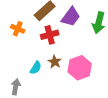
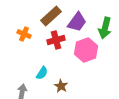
brown star: (55, 62) -> (61, 86), moved
pink hexagon: (80, 68) -> (86, 50), moved

